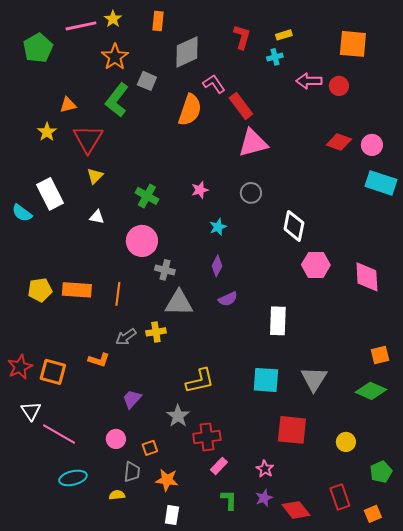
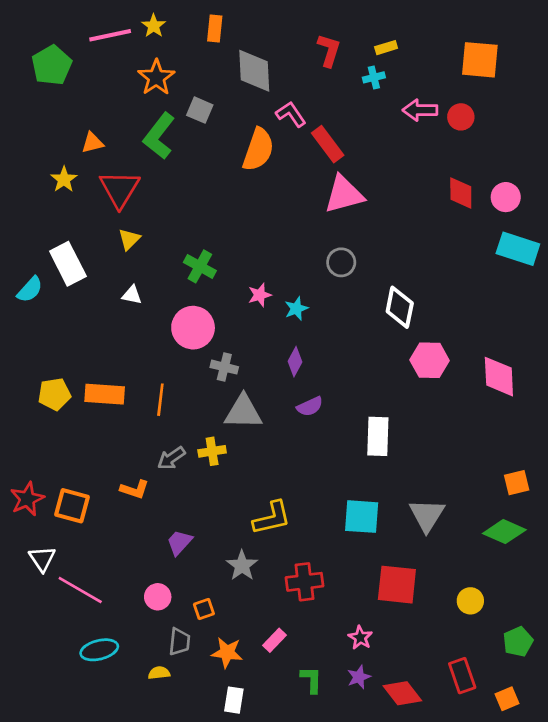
gray diamond: (187, 52) -> (254, 71), turned -68
red diamond: (339, 142) -> (461, 193), turned 70
pink star: (200, 190) -> (260, 295), moved
cyan semicircle: (22, 213) -> (30, 290), turned -85
red cross: (207, 437) -> (305, 582), moved
pink rectangle: (219, 466) -> (275, 640), moved

